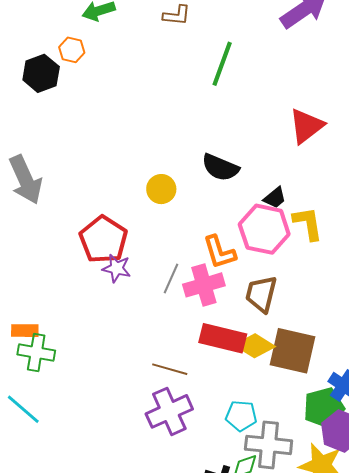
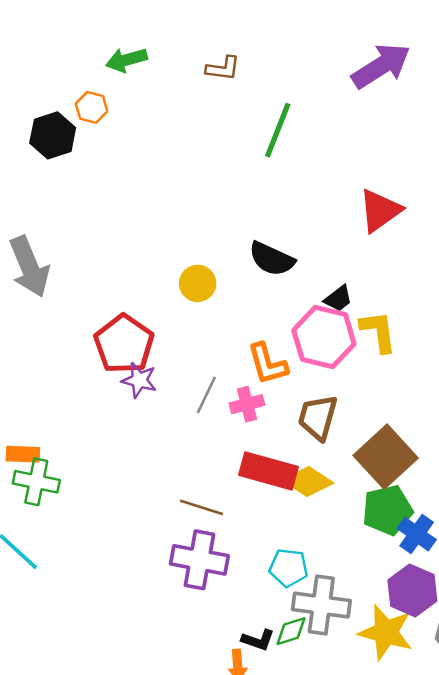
pink cross: (204, 285) -> (247, 404), size x0.7
brown square: (293, 351) -> (386, 457), moved, turned 33
green pentagon: (324, 408) -> (387, 510), moved
purple cross: (169, 411) -> (199, 560), turned 33

